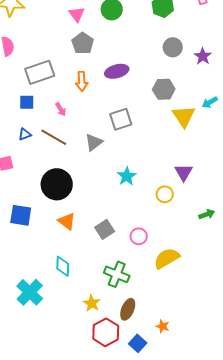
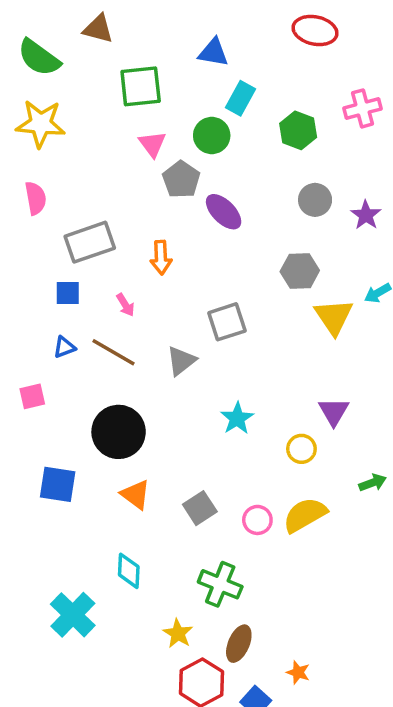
gray pentagon: (83, 43) -> (181, 180), moved
purple ellipse: (117, 71) -> (224, 212), moved, turned 60
yellow semicircle: (167, 258) -> (305, 515), moved

